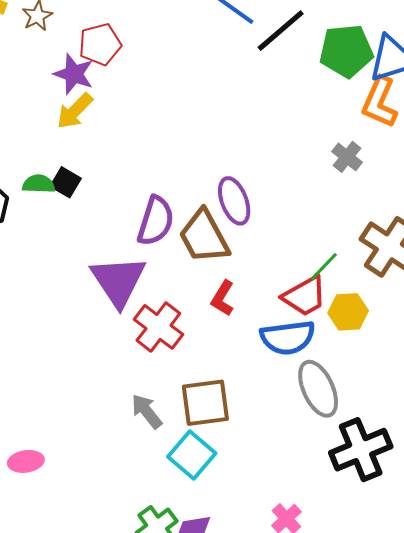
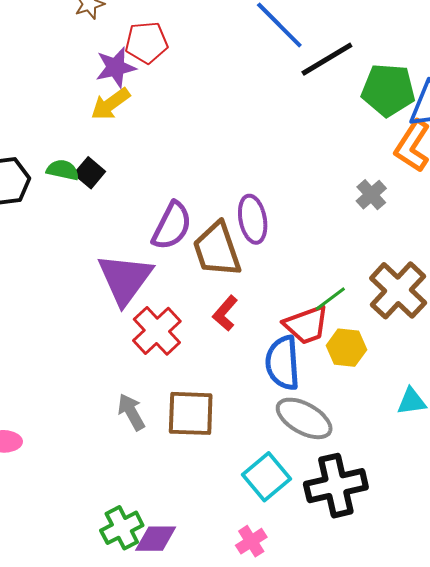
purple star: (74, 74) -> (116, 67), turned 30
blue semicircle: (288, 338) -> (283, 363), turned 84
gray ellipse: (318, 389) -> (304, 418), turned -46
cyan square: (192, 455) -> (266, 477), moved

